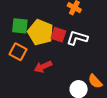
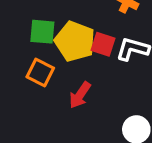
red arrow: (43, 67) -> (80, 95), turned -30

